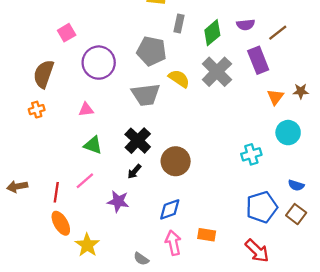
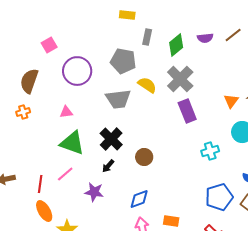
brown line: (278, 33) -> (233, 35), moved
purple rectangle: (258, 60) -> (187, 111), moved
green triangle: (93, 145) -> (72, 143), size x1.5
brown circle: (176, 161) -> (144, 157), size x0.7

